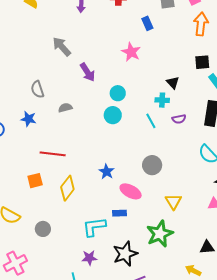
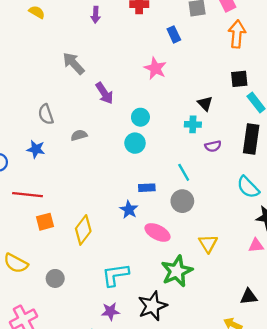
cyan line: (151, 121) -> (184, 172), moved
red line: (53, 154) -> (28, 195), moved
blue rectangle: (119, 213) -> (147, 188), moved
green star: (160, 234) -> (177, 271), moved

